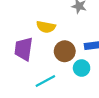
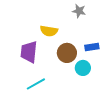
cyan line: (45, 81) -> (36, 84), moved

